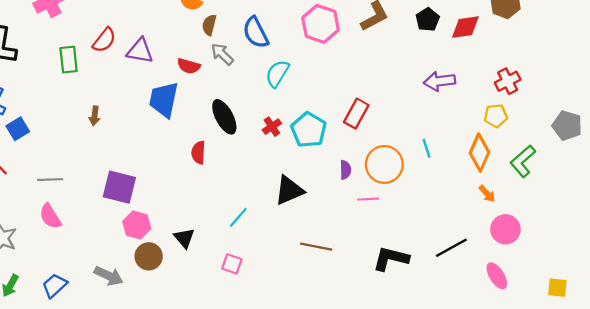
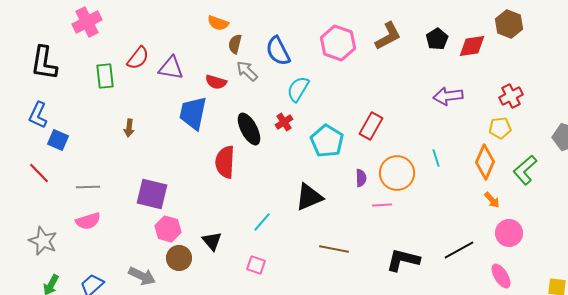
red cross: (272, 127) -> (284, 122), moved
blue square: (18, 129) -> (58, 140), turned -35
red semicircle: (198, 153) -> (225, 162), size x1.5
pink semicircle: (50, 216) -> (88, 221), turned -75

